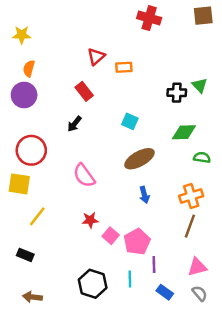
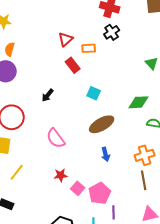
red rectangle: (84, 91) -> (73, 65), moved
black cross: (177, 93) -> (112, 32), moved, turned -35
brown line: (190, 226) -> (144, 180), turned -30

